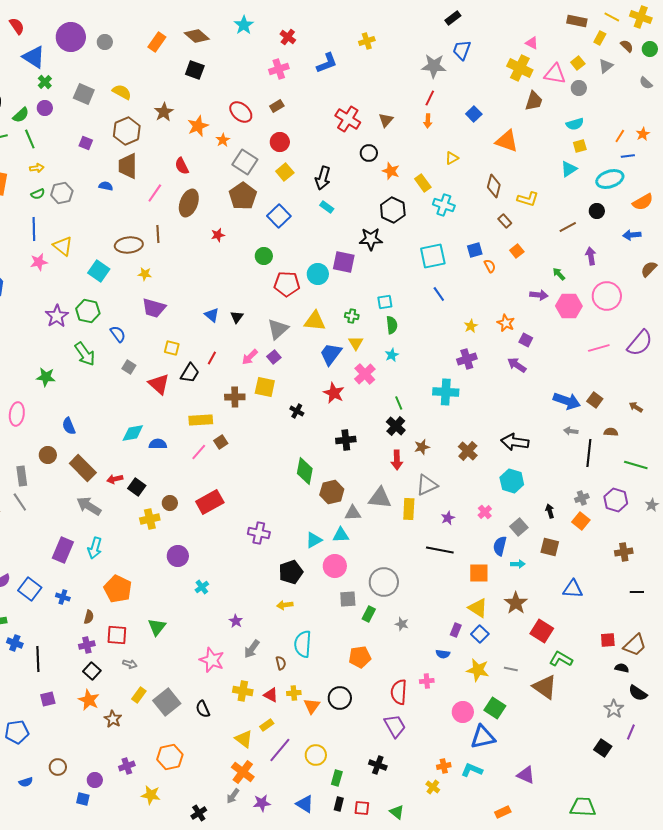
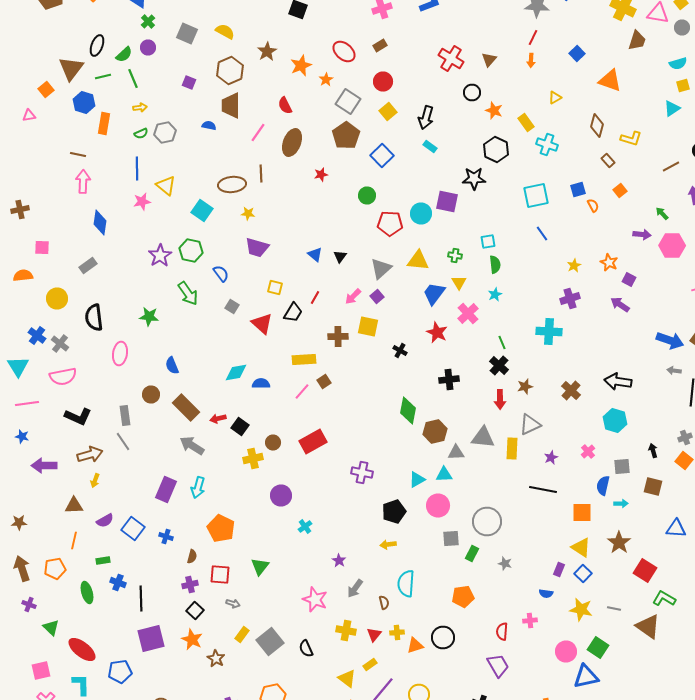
gray square: (519, 527) -> (622, 466), turned 36
red semicircle: (399, 692) -> (502, 632), size x0.7
red triangle: (271, 695) -> (374, 634), turned 42
purple square: (48, 699) -> (151, 638), size x1.8
orange triangle: (312, 706) -> (415, 646), turned 36

